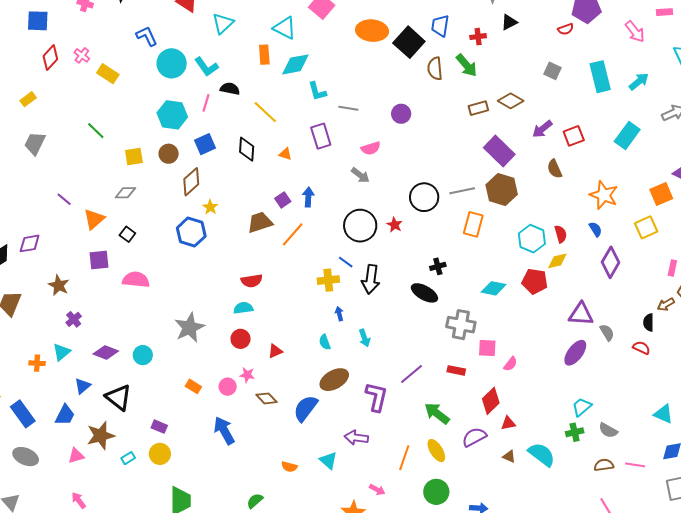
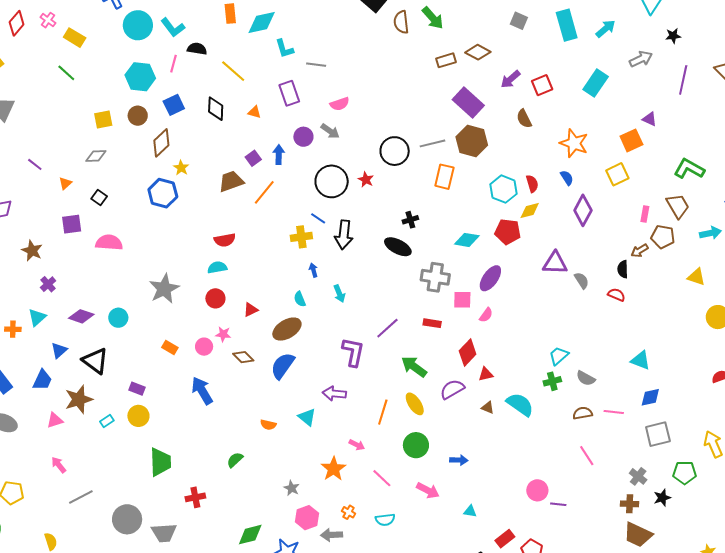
purple circle: (401, 114) -> (303, 137), moved
green line: (96, 131) -> (66, 73), moved
orange triangle: (94, 219) -> (65, 183), size x0.6
purple ellipse: (575, 353) -> (490, 278), moved
brown ellipse: (334, 380) -> (287, 329), moved

